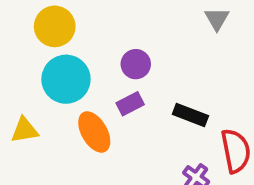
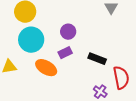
orange ellipse: (94, 132) -> (46, 68), turned -30

